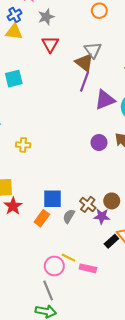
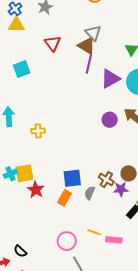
red triangle: (50, 44) -> (53, 43), moved
pink circle: (54, 266) -> (67, 241), moved

